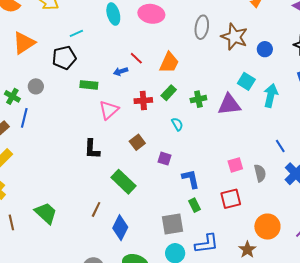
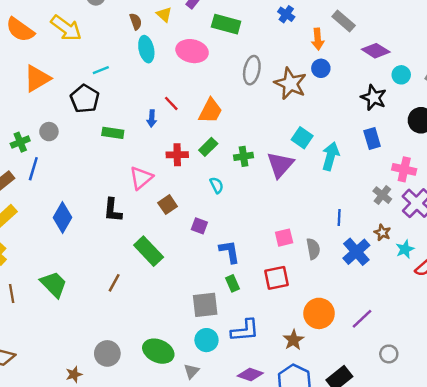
blue circle: (265, 49) -> (321, 68), moved
black pentagon: (64, 58) -> (85, 99), turned -30
blue arrow: (121, 71) -> (152, 118), turned -72
green cross: (12, 96) -> (20, 142), turned 35
purple triangle: (229, 105) -> (280, 165), turned -45
pink triangle: (109, 110) -> (141, 178), moved
blue line: (280, 146) -> (339, 217), turned 32
blue diamond: (120, 228) -> (62, 217), moved

